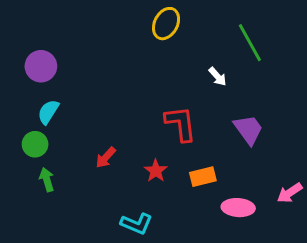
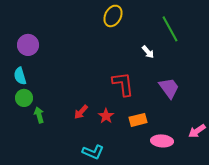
cyan semicircle: (48, 112) -> (20, 76), moved, turned -48
red arrow: (106, 157) -> (81, 112), moved
green arrow: (47, 180) -> (39, 115), moved

